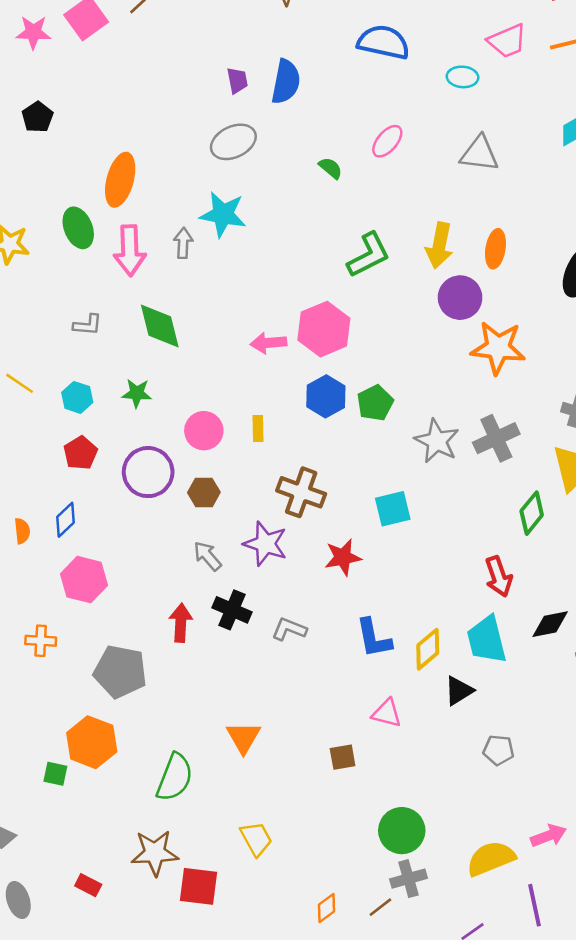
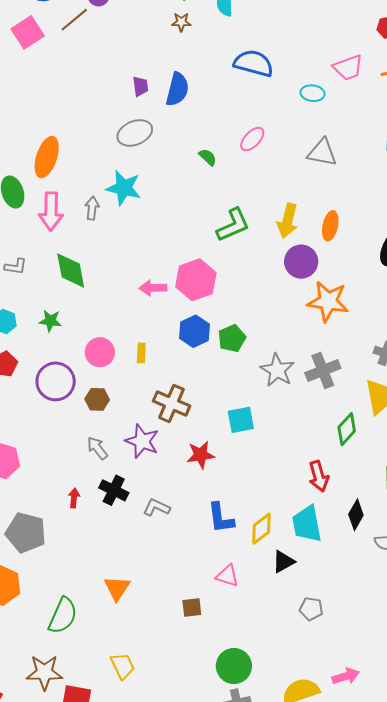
red arrow: (181, 623) -> (74, 498), size x0.7
black diamond: (550, 624) -> (356, 515), turned -52

